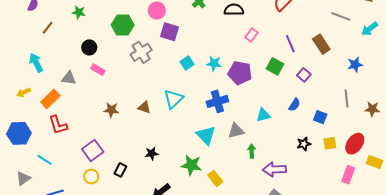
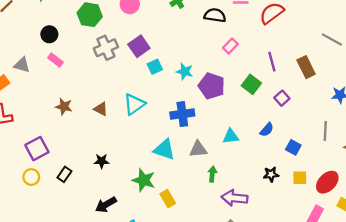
purple square: (170, 32) -> (139, 46), moved, turned 30
cyan triangle: (206, 135) -> (164, 150), turned -35

